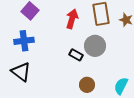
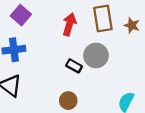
brown circle: (87, 85) -> (68, 101), moved

